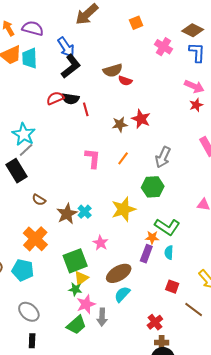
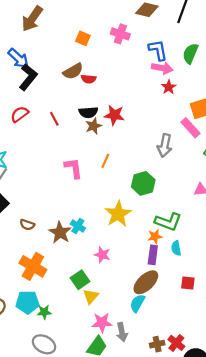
orange square: (136, 23) -> (83, 38), moved, turned -32
blue L-shape: (197, 52) -> (158, 50), moved
black semicircle: (70, 99) -> (88, 112), moved
gray arrow: (163, 157) -> (165, 145), moved
green square: (75, 261) -> (80, 280), size x0.7
brown ellipse: (119, 273) -> (146, 282), moved
green star: (75, 289) -> (44, 312), moved
pink star: (86, 304) -> (102, 323), turned 30
red cross: (155, 322) -> (176, 343), moved
brown cross: (162, 343) -> (157, 344), moved

